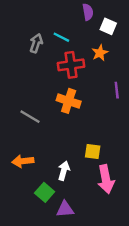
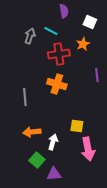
purple semicircle: (88, 12) -> (64, 11), moved
gray line: (30, 117) -> (25, 97), turned 54
orange arrow: (23, 161) -> (32, 132), moved

